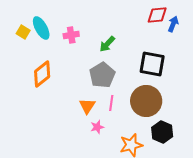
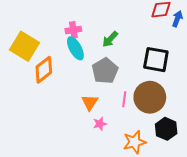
cyan ellipse: (41, 28) -> (75, 48), moved
yellow square: (23, 32) -> (24, 46), moved, size x2.0
pink line: (111, 103) -> (124, 99), moved

